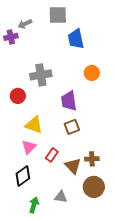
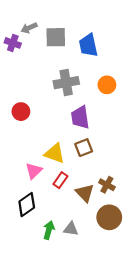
gray square: (58, 15) -> (56, 37), moved
purple cross: (11, 37) -> (13, 43), turned 32
gray cross: (41, 75) -> (66, 83), moved
yellow triangle: (34, 125) -> (55, 153), moved
brown cross: (92, 159) -> (107, 185), turned 32
green arrow: (34, 205) -> (49, 230), moved

